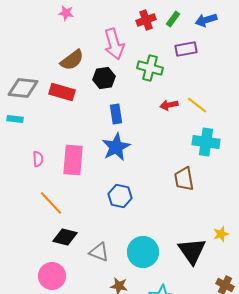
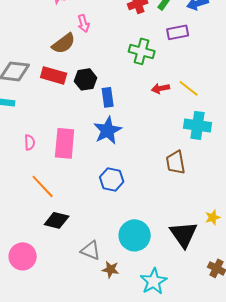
pink arrow: (114, 44) -> (84, 23), moved, size x0.6
black hexagon: (104, 78) -> (86, 79), moved
gray triangle: (99, 252) -> (91, 250), moved
pink circle: (52, 276) -> (23, 256), moved

